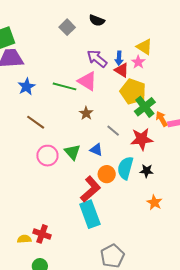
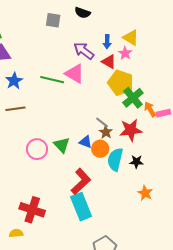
gray square: (67, 27) -> (53, 20), turned -35
blue arrow: (119, 58) -> (107, 42), moved
brown star: (86, 113) -> (106, 132), moved
brown line: (36, 122) -> (15, 109), moved, turned -42
orange circle: (107, 174) -> (100, 149), moved
red cross: (42, 234) -> (32, 210), moved, size x1.4

